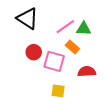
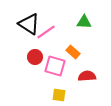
pink line: (65, 27) -> (46, 32), moved
green triangle: (84, 29) -> (84, 22), moved

